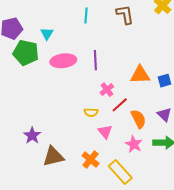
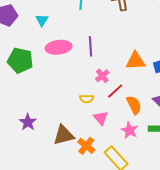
green pentagon: (26, 53) -> (20, 60), moved
brown triangle: (53, 156) -> (64, 135), moved

